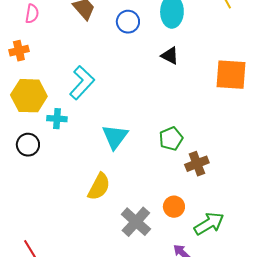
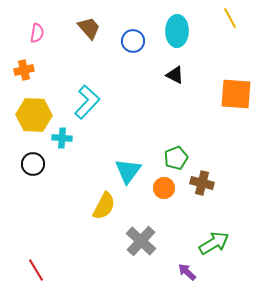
cyan triangle: (115, 137) -> (128, 171), moved
brown cross: (197, 164) -> (202, 183), turned 35
orange circle: (174, 207) -> (164, 188), moved

